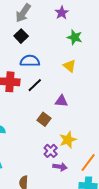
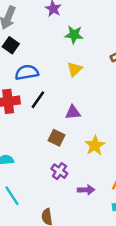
yellow triangle: (70, 66) -> (75, 69), turned 48
yellow star: (68, 140) -> (95, 145), moved
purple cross: (51, 151) -> (59, 171), moved

